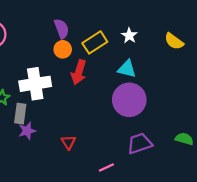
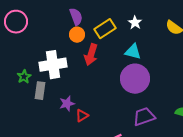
purple star: (27, 131) -> (67, 104), moved
red triangle: (68, 142) -> (82, 116), turned 32

